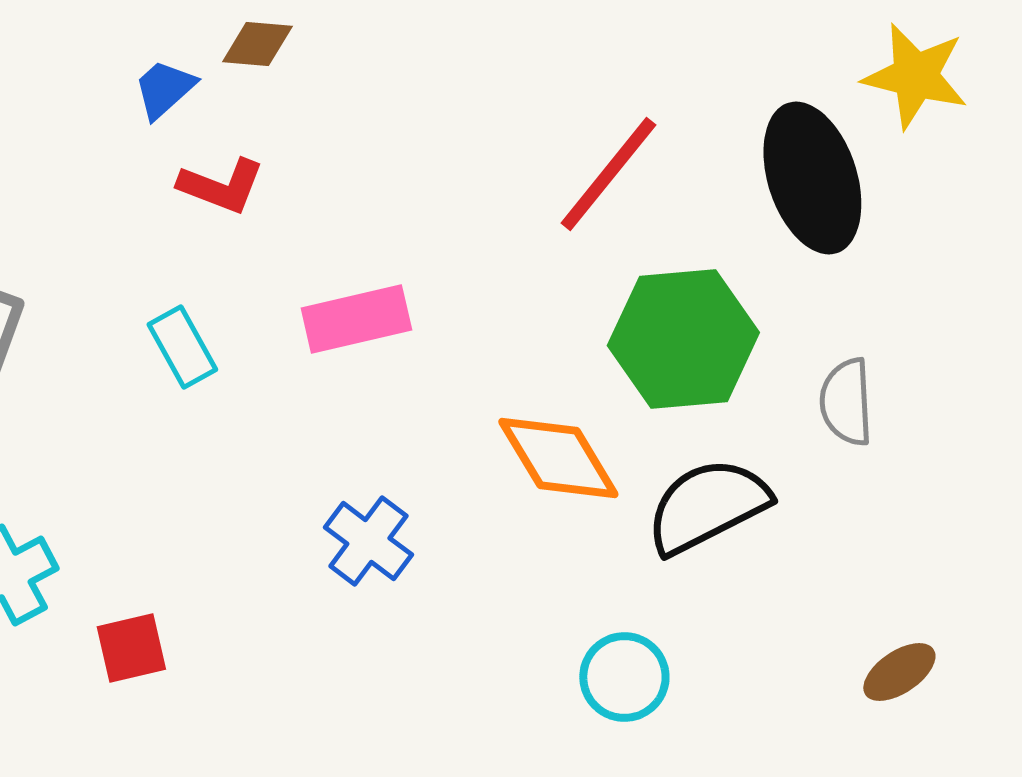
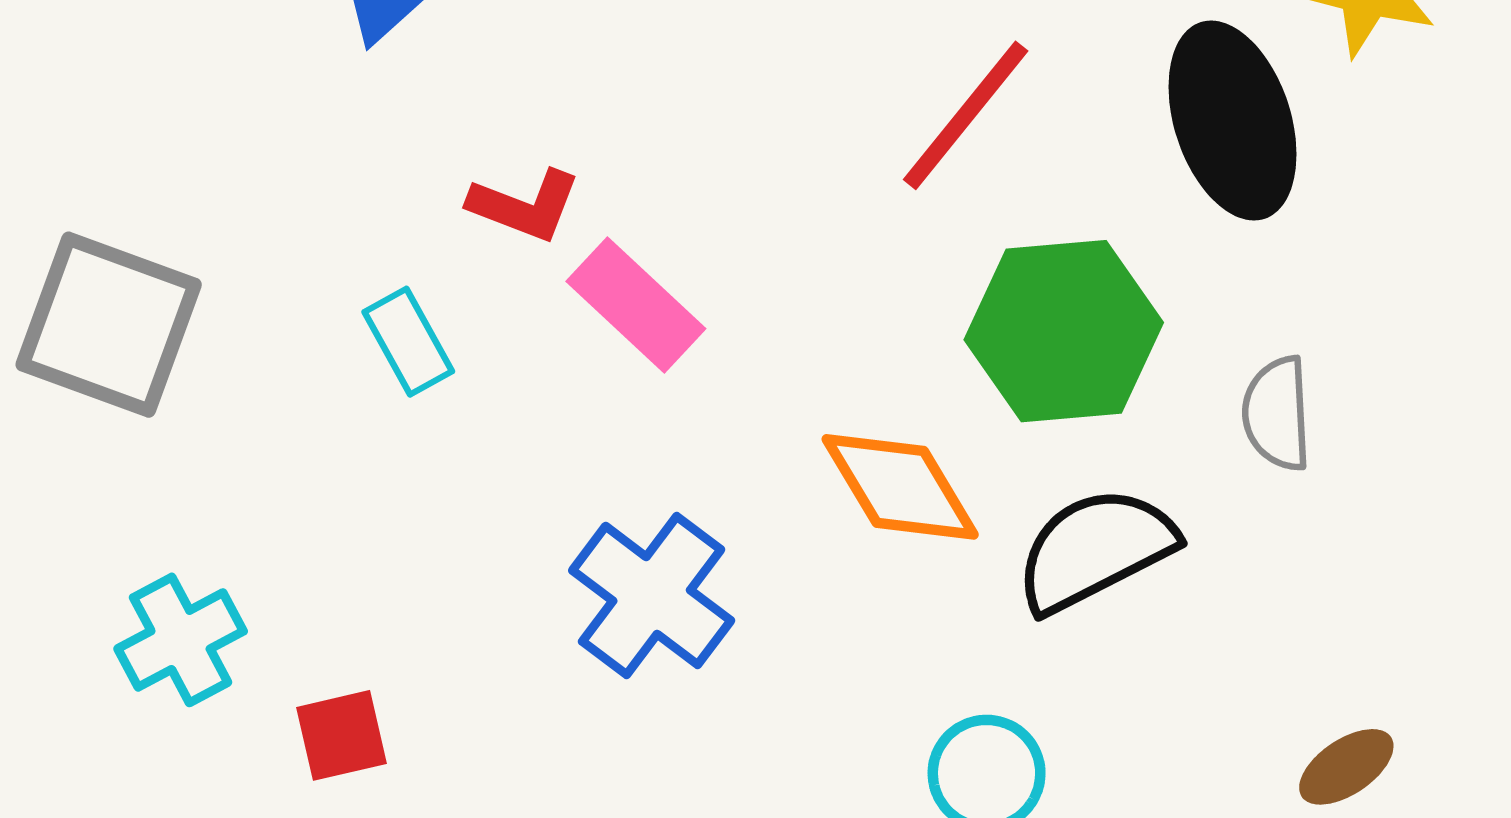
red L-shape: (221, 186) -> (525, 206), moved
pink rectangle: (356, 319) -> (636, 305), turned 56
blue cross: (368, 541) -> (652, 595), size x1.4

